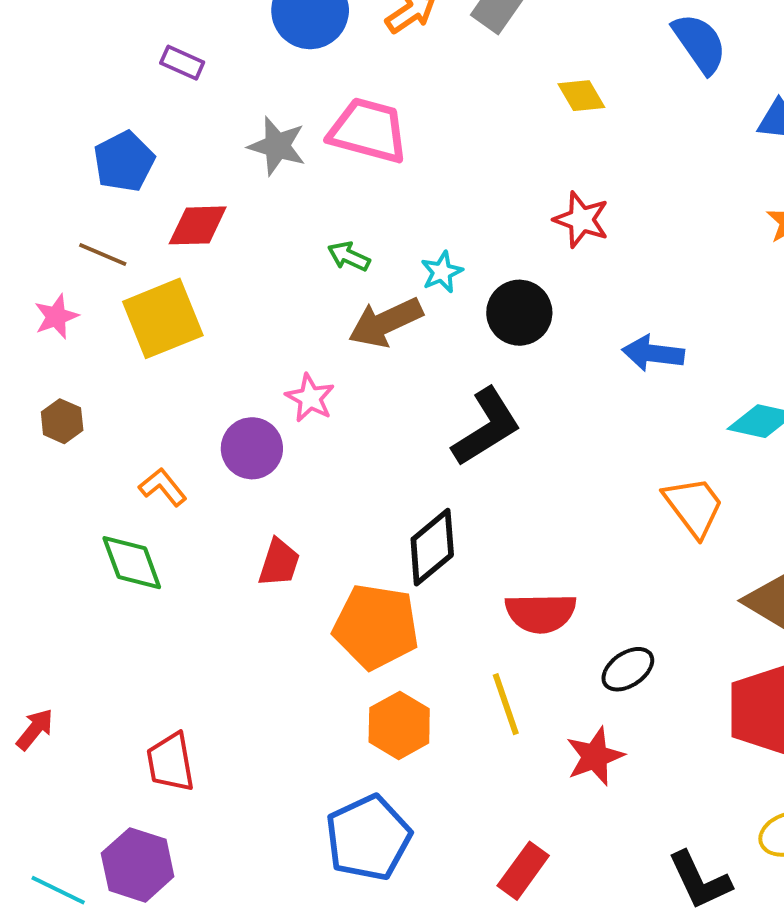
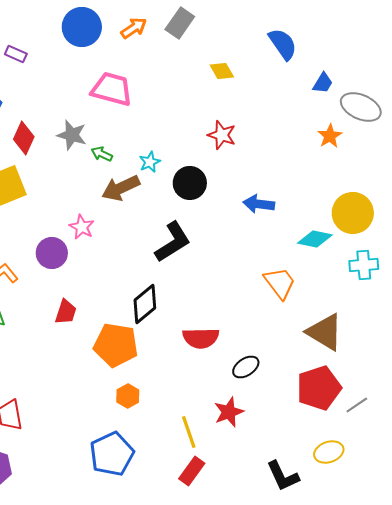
gray star: (277, 146) -> (72, 135), moved
red diamond: (198, 225) -> (24, 138), turned -64
yellow line: (506, 704) -> (189, 432), moved
orange hexagon: (399, 725) -> (128, 396), size x0.7

